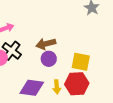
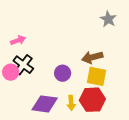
brown arrow: (46, 44) -> (92, 57), moved

